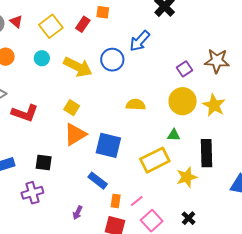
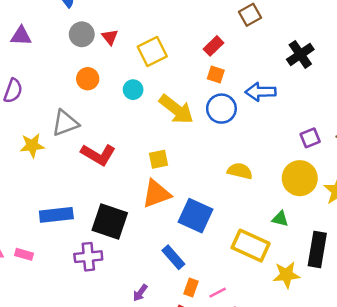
orange square: (103, 12) -> (216, 75), moved
red rectangle: (83, 24) -> (213, 46), moved
blue arrow: (140, 41) -> (261, 92), turned 35
yellow square: (72, 108) -> (158, 159), turned 35
yellow rectangle: (155, 160) -> (251, 246), turned 40
black square: (44, 163) -> (110, 221), size x1.6

